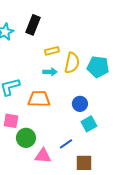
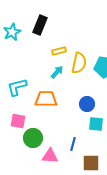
cyan arrow: (50, 72) -> (57, 72), turned -48
cyan square: (89, 124) -> (96, 124), turned 35
blue line: (66, 144) -> (73, 144), turned -40

